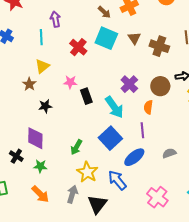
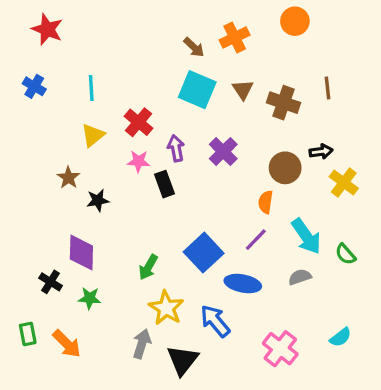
purple arrow: (55, 19) -> (176, 148), moved
red cross: (78, 47) -> (138, 122), moved
brown star: (29, 84) -> (68, 178), moved
purple cross: (129, 84) -> (223, 152), moved
cyan arrow: (114, 107) -> (306, 236), moved
purple line: (142, 130) -> (256, 240), turned 49
blue ellipse: (134, 157) -> (243, 284), turned 50
orange arrow: (40, 194) -> (67, 344), moved

